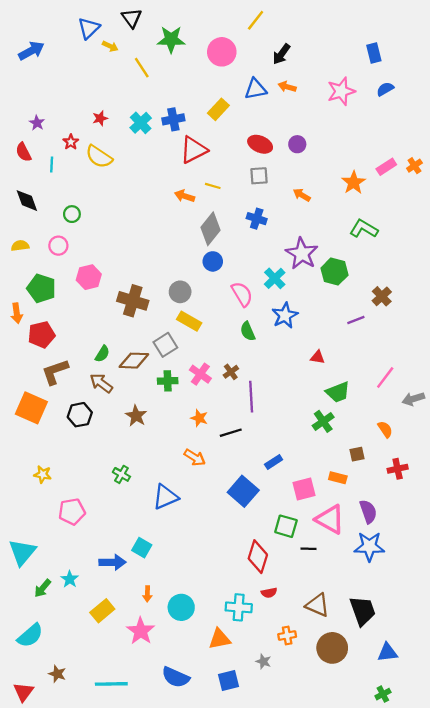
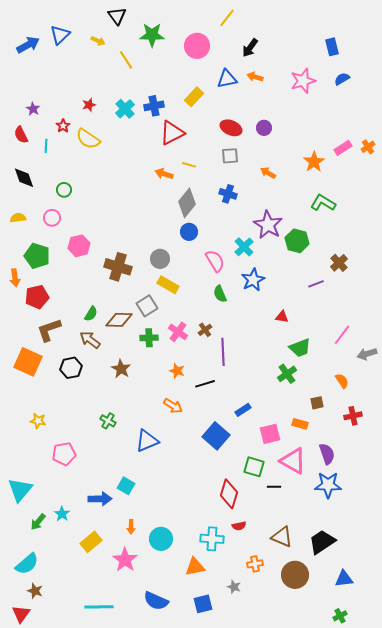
blue triangle: (89, 28) -> (60, 35), moved
black trapezoid: (363, 611) -> (322, 542), turned -104
brown star: (57, 674) -> (35, 591), moved

